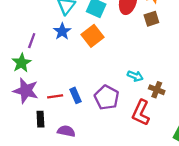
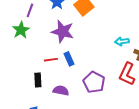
cyan arrow: (135, 76) -> (122, 41), turned 152
purple star: (26, 91) -> (63, 32), moved
purple pentagon: (107, 97) -> (94, 82), moved

